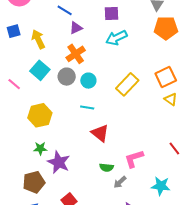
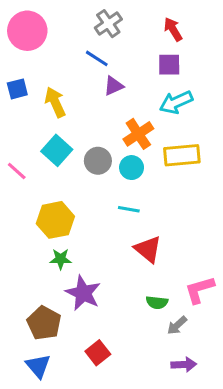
orange cross: (76, 54) -> (138, 134), moved
yellow rectangle: (127, 84) -> (182, 155), moved, turned 40
green star: (40, 148) -> (61, 259), moved
brown pentagon: (34, 182) -> (44, 323), turned -30

